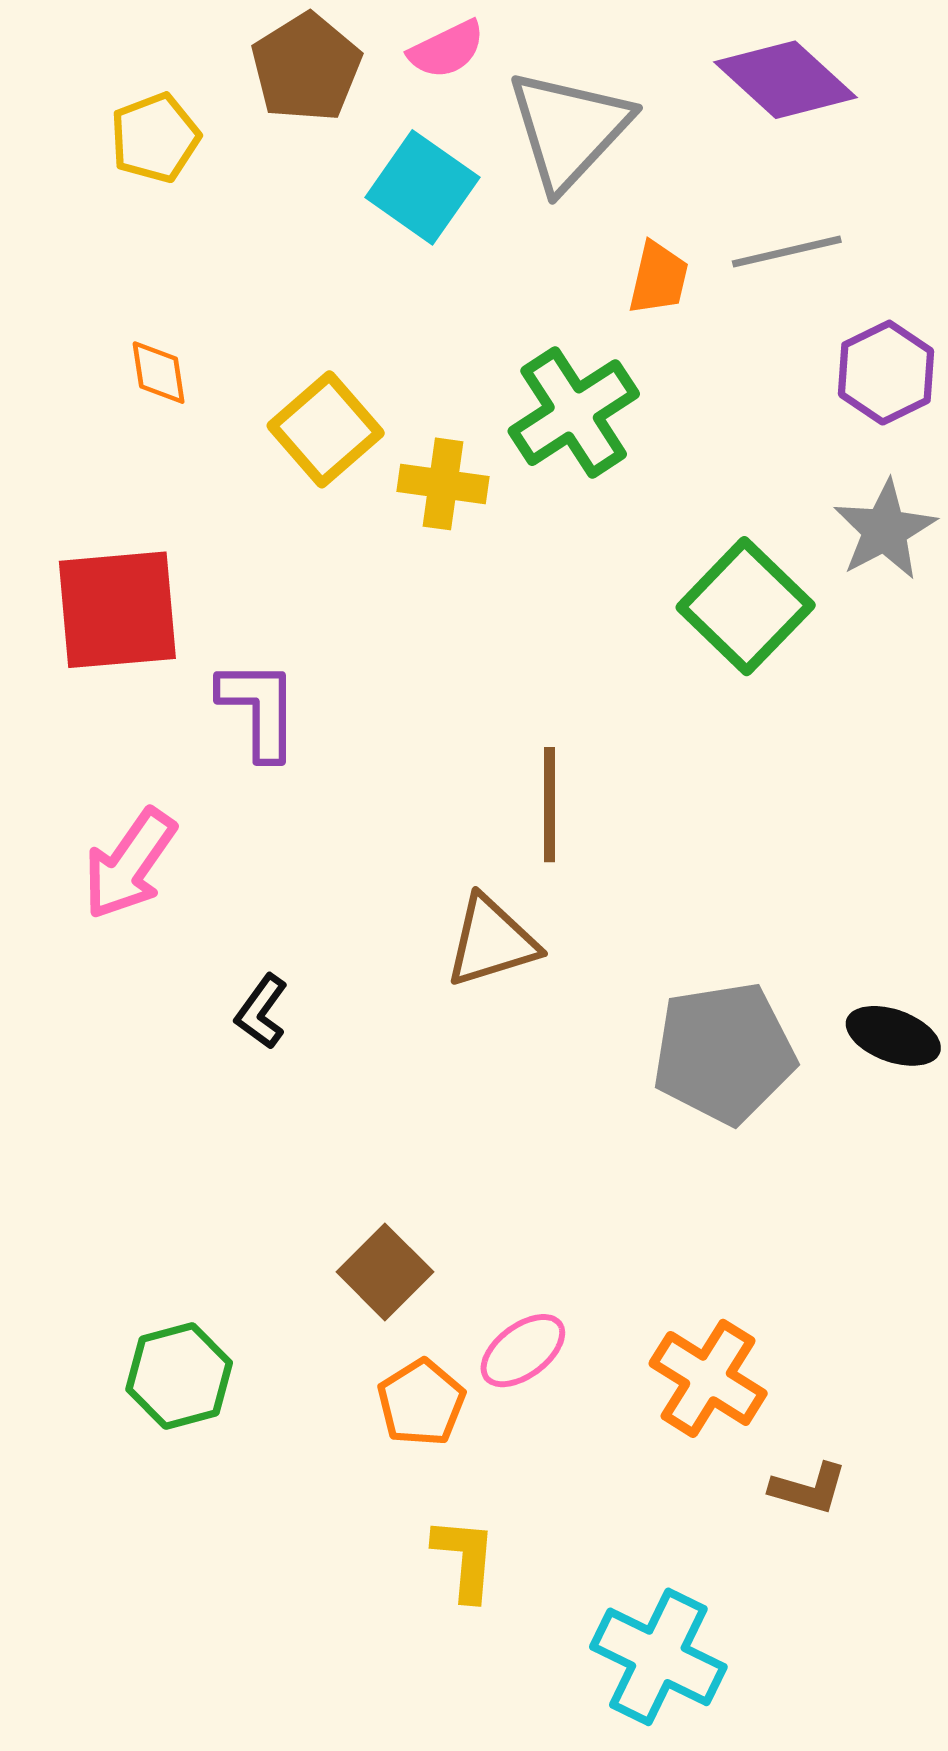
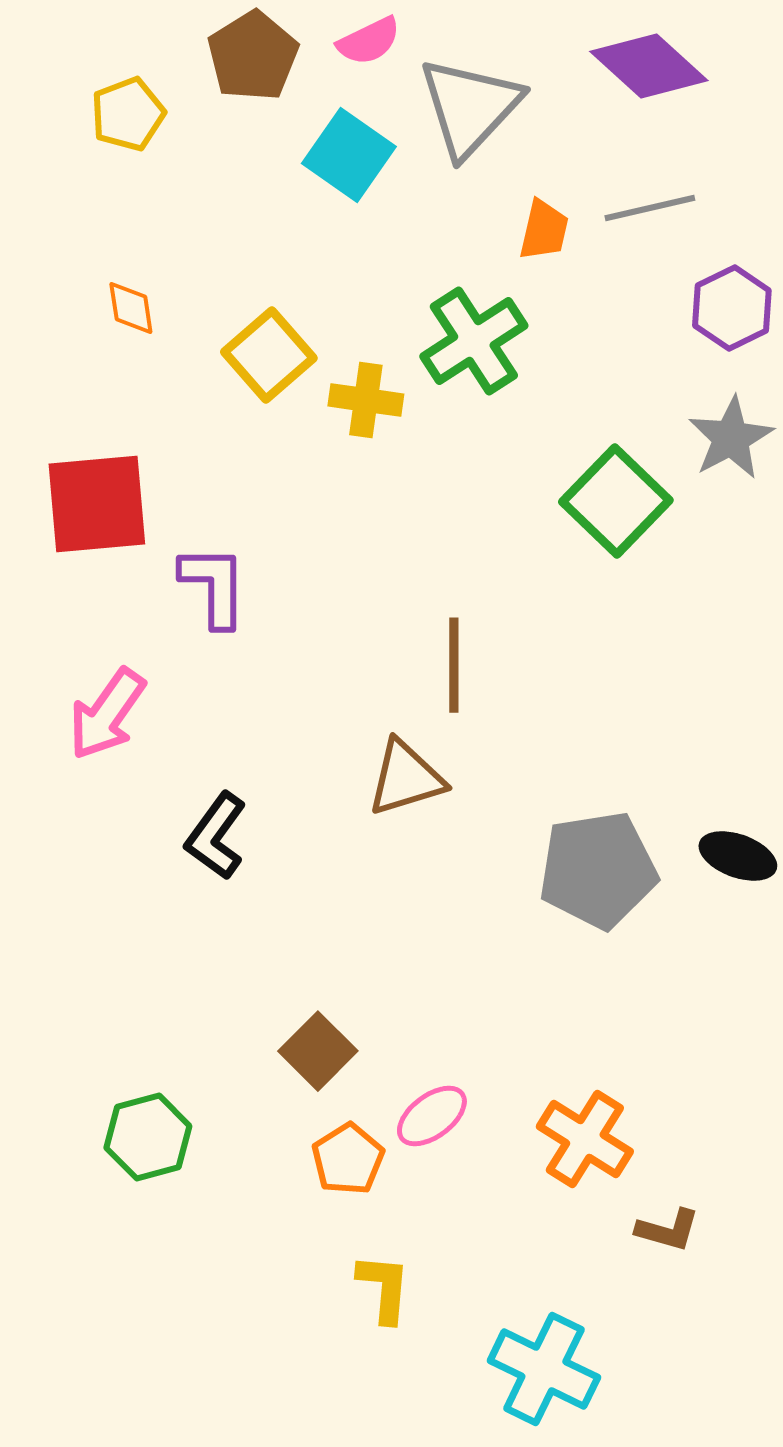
black L-shape: (261, 1012) -> (216, 836), size x1.4

